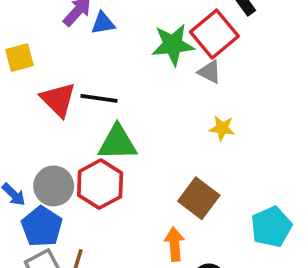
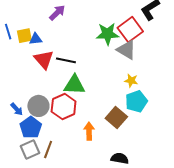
blue triangle: (103, 23) -> (36, 39), moved
gray triangle: (210, 72) -> (126, 50), size x1.5
cyan pentagon: (271, 227) -> (136, 101), moved
orange arrow: (174, 244) -> (89, 131), moved

